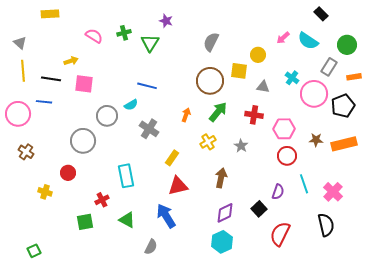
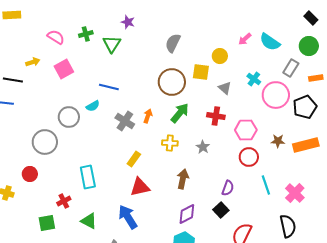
black rectangle: (321, 14) -> (311, 18), moved
pink square: (84, 84) -> (64, 69), moved, turned -36
gray triangle: (263, 87) -> (225, 88), turned 32
gray cross: (149, 129) -> (125, 121), moved
yellow cross: (208, 142) -> (170, 143), turned 35
purple semicircle: (278, 192) -> (228, 188), moved

